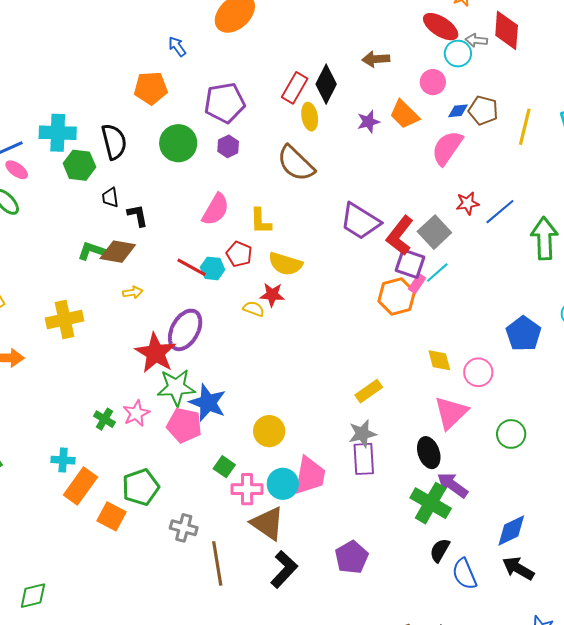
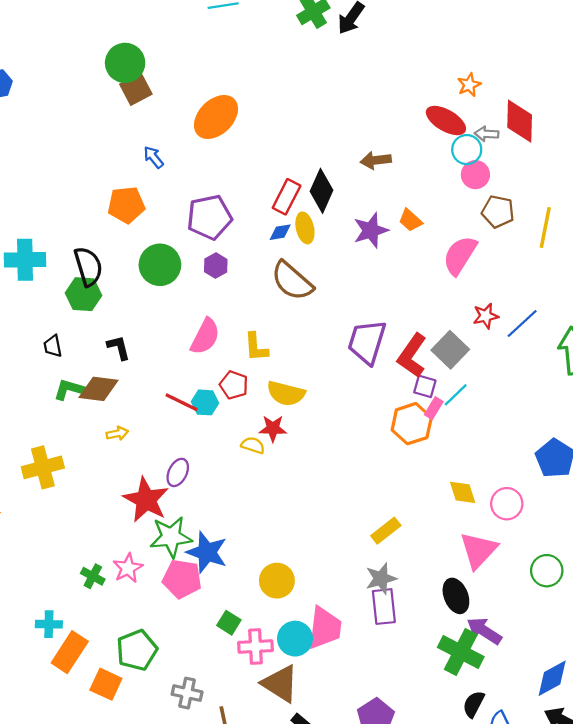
pink circle: (433, 82) -> (475, 175), moved
blue diamond: (458, 111) -> (280, 232), moved
orange trapezoid: (404, 114) -> (410, 220), size x0.7
purple star: (368, 122) -> (371, 230), size x1.4
green hexagon: (79, 165) -> (83, 294), moved
black trapezoid: (110, 198) -> (53, 346), moved
purple trapezoid: (360, 221) -> (367, 342), turned 78
purple square: (410, 264) -> (425, 386), size x0.7
purple ellipse: (185, 330) -> (178, 472), size x0.6

